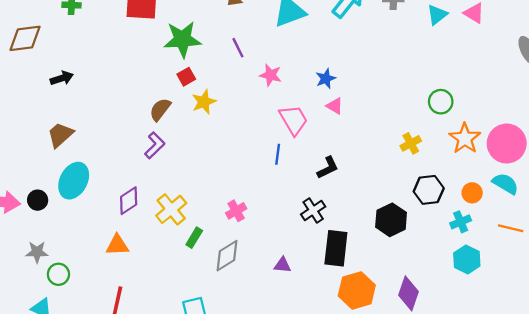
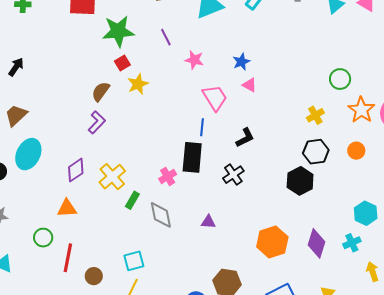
black arrow: (62, 78) -> (16, 67), turned -36
black hexagon: (429, 190) -> (316, 152), moved
orange circle: (472, 193) -> (356, 151), moved
cyan cross: (461, 222) -> (352, 243), moved
black rectangle: (336, 248) -> (192, 157), moved
gray diamond: (227, 256) -> (161, 215), turned -68
green circle: (58, 274) -> (43, 238), moved

